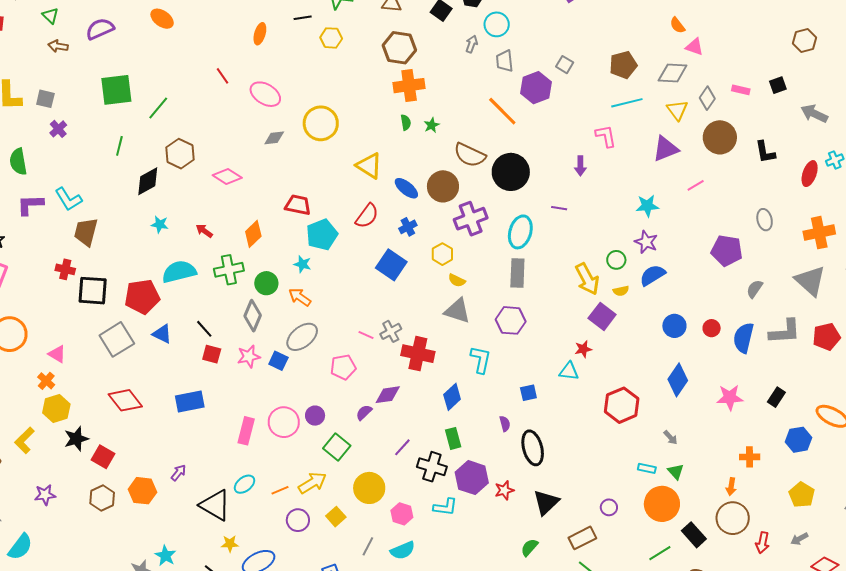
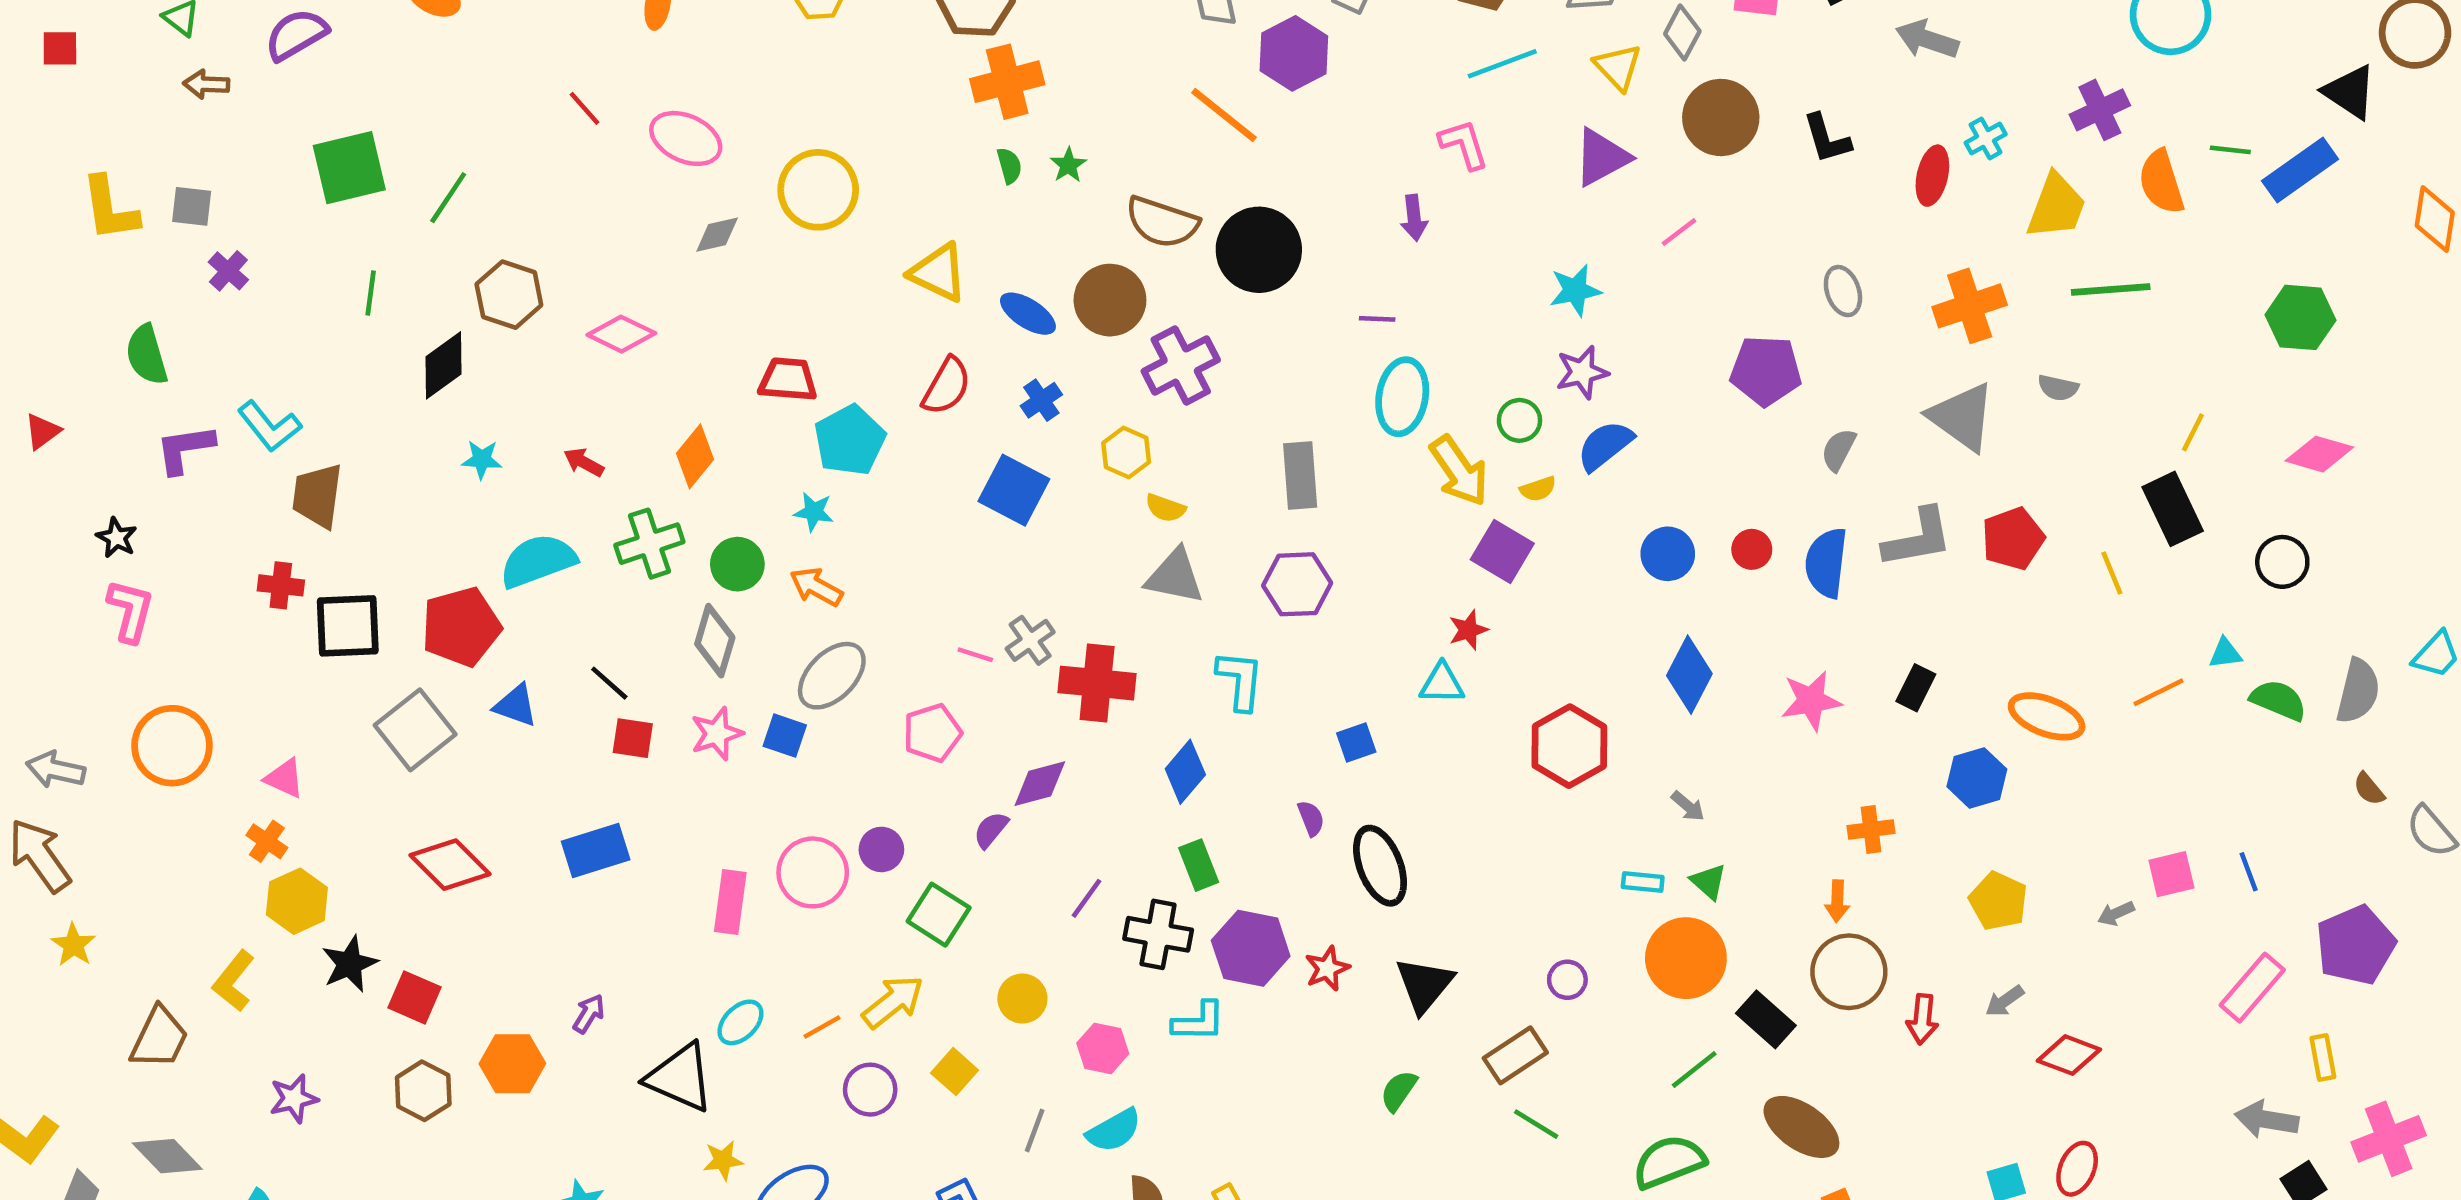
cyan ellipse: (520, 232) -> (1402, 397), moved
purple star: (646, 242) -> (1582, 372), turned -30
yellow circle: (369, 488) -> (1022, 999), size x0.7

